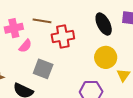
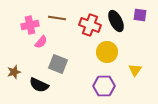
red cross: (63, 37) -> (90, 25), moved, turned 30
yellow circle: (106, 57) -> (107, 52), moved

